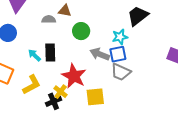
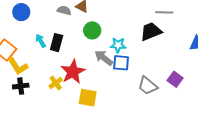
cyan star: (120, 37) -> (118, 45), moved
gray trapezoid: (121, 72) -> (148, 86), moved
yellow L-shape: (32, 85) -> (18, 66), moved, turned 70
black cross: (54, 101) -> (21, 86), moved

